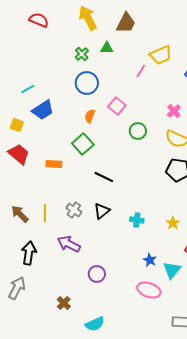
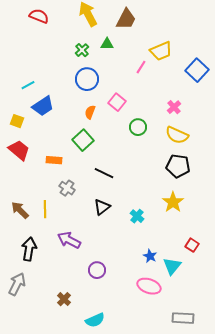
gray cross: (74, 210) -> (67, 188), moved
cyan cross: (137, 220) -> (137, 216), turned 32
yellow star: (173, 223) -> (173, 202), moved, size x1.5

